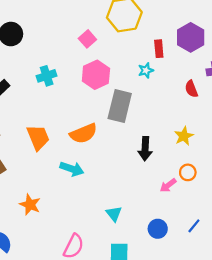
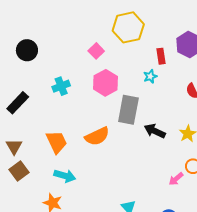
black arrow: (145, 149) -> (155, 131), moved, turned 115
cyan arrow: (72, 169) -> (65, 176), moved

